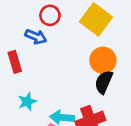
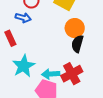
cyan star: (27, 102) -> (24, 66), size x1.6

